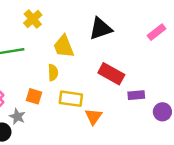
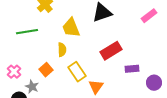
red rectangle: (111, 74) -> (111, 51), turned -60
orange square: (34, 96) -> (46, 70), turned 32
yellow rectangle: (71, 99) -> (77, 72), turned 48

